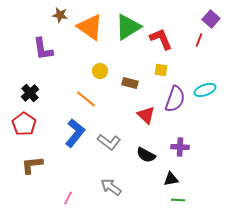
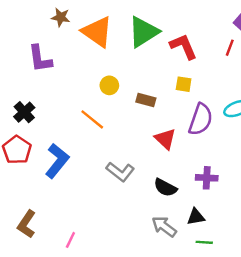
blue L-shape: (75, 133) -> (57, 161), moved
brown L-shape: (32, 165) -> (27, 224), moved, turned -50
gray arrow: (111, 187) -> (164, 227), moved

